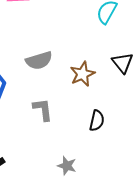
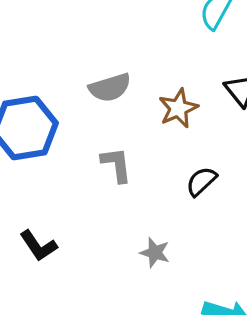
black semicircle: (97, 121) -> (201, 181), turned -145

